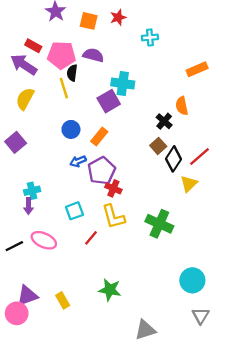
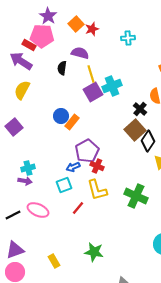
red star: (118, 17) -> (92, 29), moved
orange square: (89, 21) -> (76, 24), turned 35
pink pentagon: (62, 55) -> (42, 36), moved
cyan cross: (123, 83) -> (112, 86), moved, turned -30
yellow line: (64, 88) -> (91, 74), moved
orange rectangle: (99, 137) -> (72, 122), moved
brown square: (158, 146) -> (135, 130), size x1.5
blue arrow: (78, 161) -> (73, 167), moved
purple arrow: (28, 206) -> (25, 181), turned -80
purple triangle: (27, 296) -> (15, 250), moved

